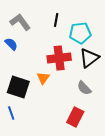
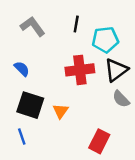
blue semicircle: (11, 44) -> (22, 69), moved
orange triangle: (43, 78) -> (60, 111), moved
gray semicircle: (84, 88) -> (121, 99), moved

